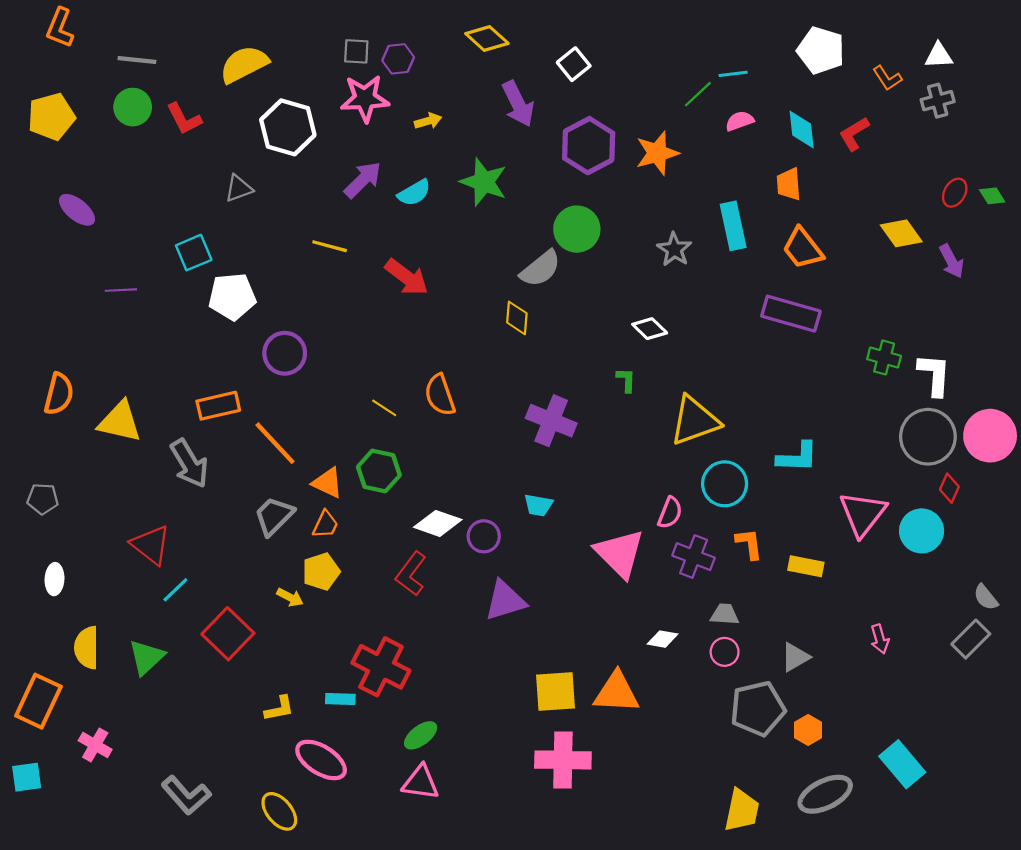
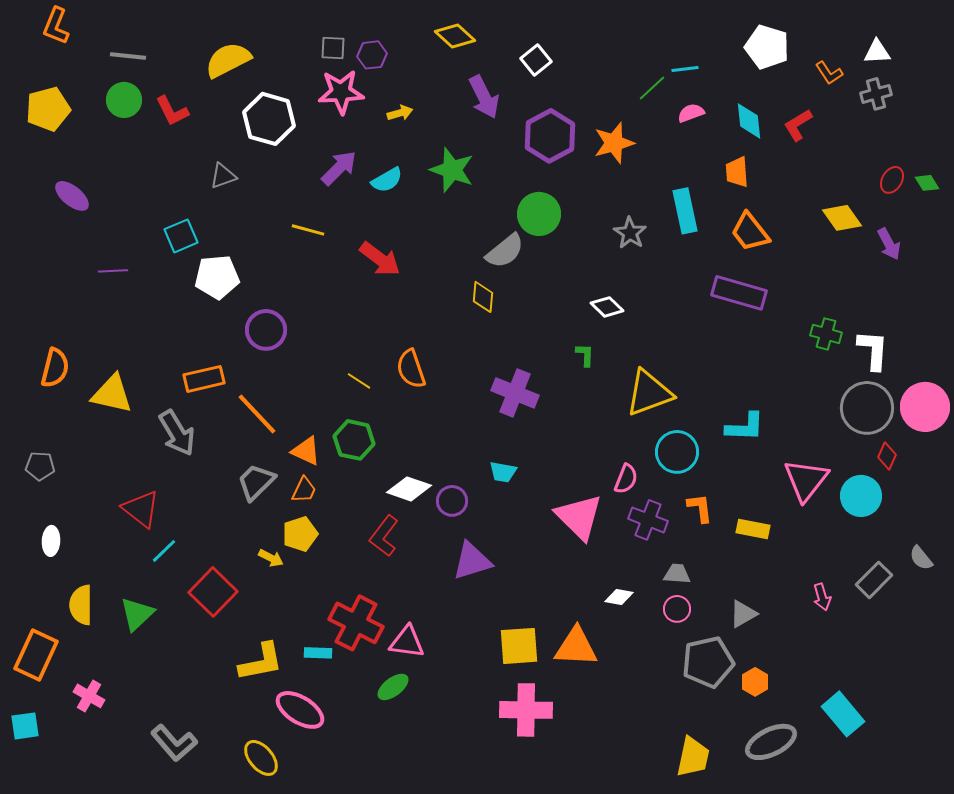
gray rectangle: (971, 639) -> (874, 580), moved
yellow L-shape: (279, 709) -> (261, 662), size x1.6
pink triangle: (421, 782) -> (407, 642), moved

